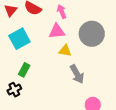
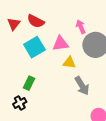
pink arrow: (62, 11) -> (81, 27), moved
cyan square: (19, 39) -> (34, 47), moved

